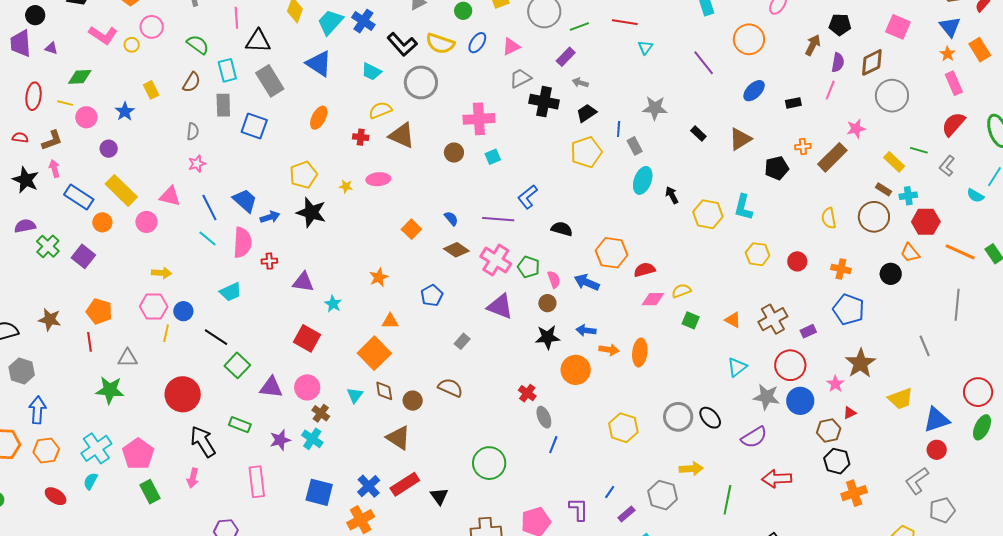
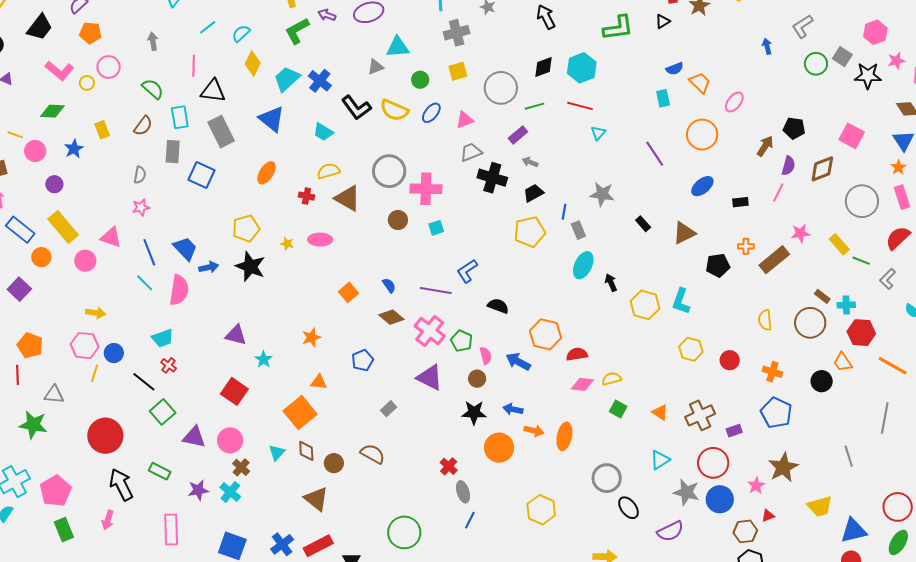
green diamond: (80, 77) -> (52, 111), moved
gray circle: (421, 82) -> (389, 171), moved
gray circle: (892, 96) -> (862, 201), moved
yellow rectangle: (894, 162) -> (839, 244), moved
red cross: (269, 261) -> (169, 365), moved, turned 35
gray circle: (678, 417) -> (607, 478), moved

